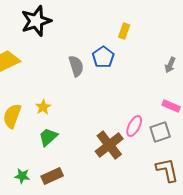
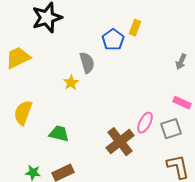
blue pentagon: (103, 57) -> (113, 40), moved
yellow star: (43, 107) -> (71, 83), moved
green trapezoid: (48, 137) -> (59, 134), turned 55

